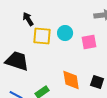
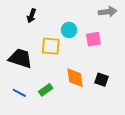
black arrow: (28, 19) -> (31, 16), turned -128
yellow square: (42, 36) -> (51, 46), moved

